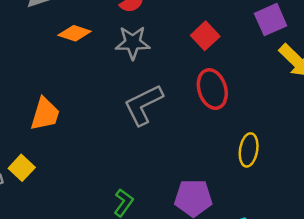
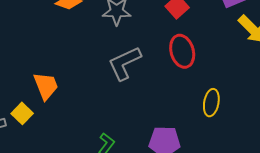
orange trapezoid: (45, 114) -> (46, 86), moved, turned -40

